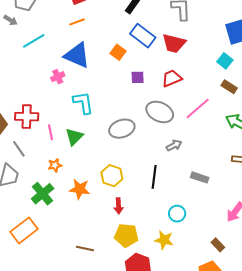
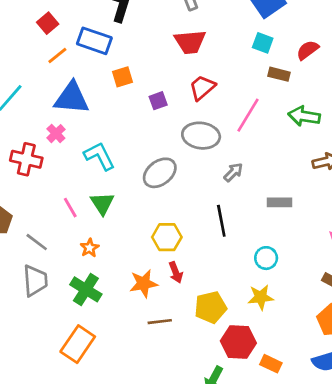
blue rectangle: (143, 36) -> (94, 41), moved
orange square: (118, 52) -> (123, 77), turned -35
red cross: (27, 117) -> (26, 159), moved, turned 30
orange star: (80, 189) -> (144, 283), moved
red arrow: (119, 206) -> (176, 272), moved
brown line: (85, 249) -> (160, 322), moved

